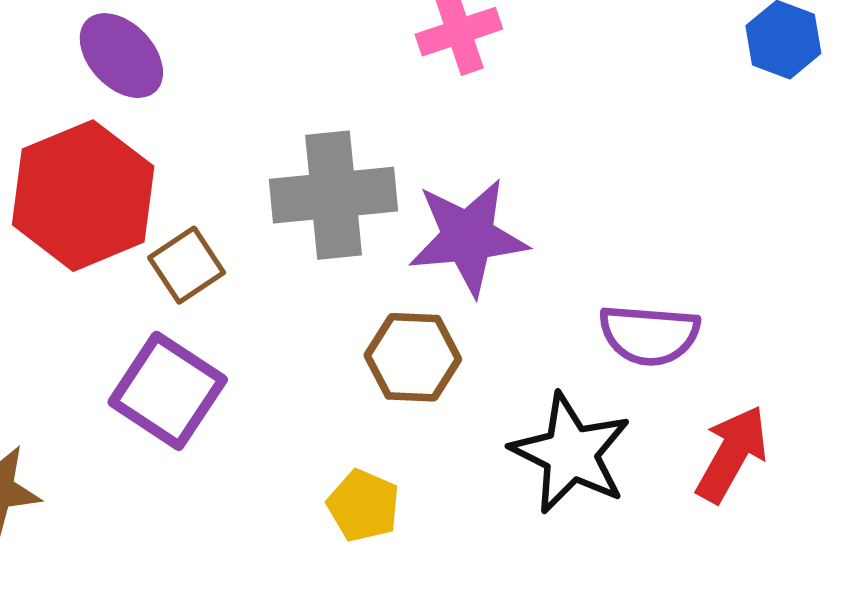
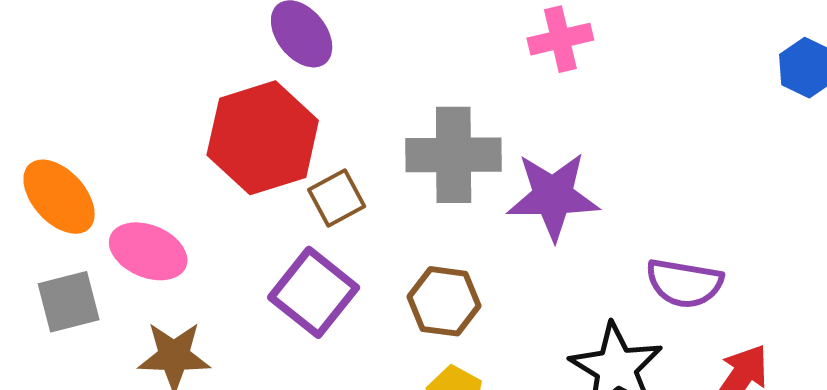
brown hexagon: (413, 357) -> (444, 301), moved

